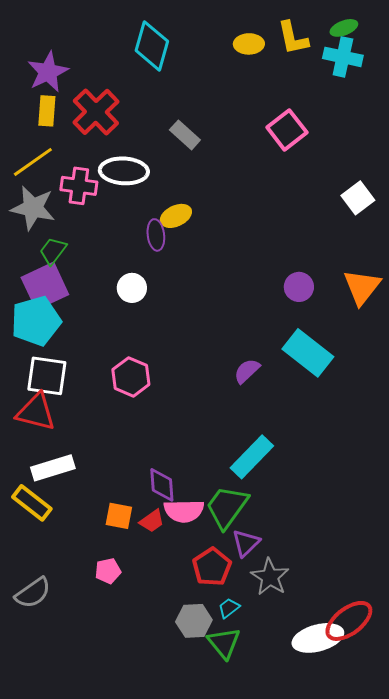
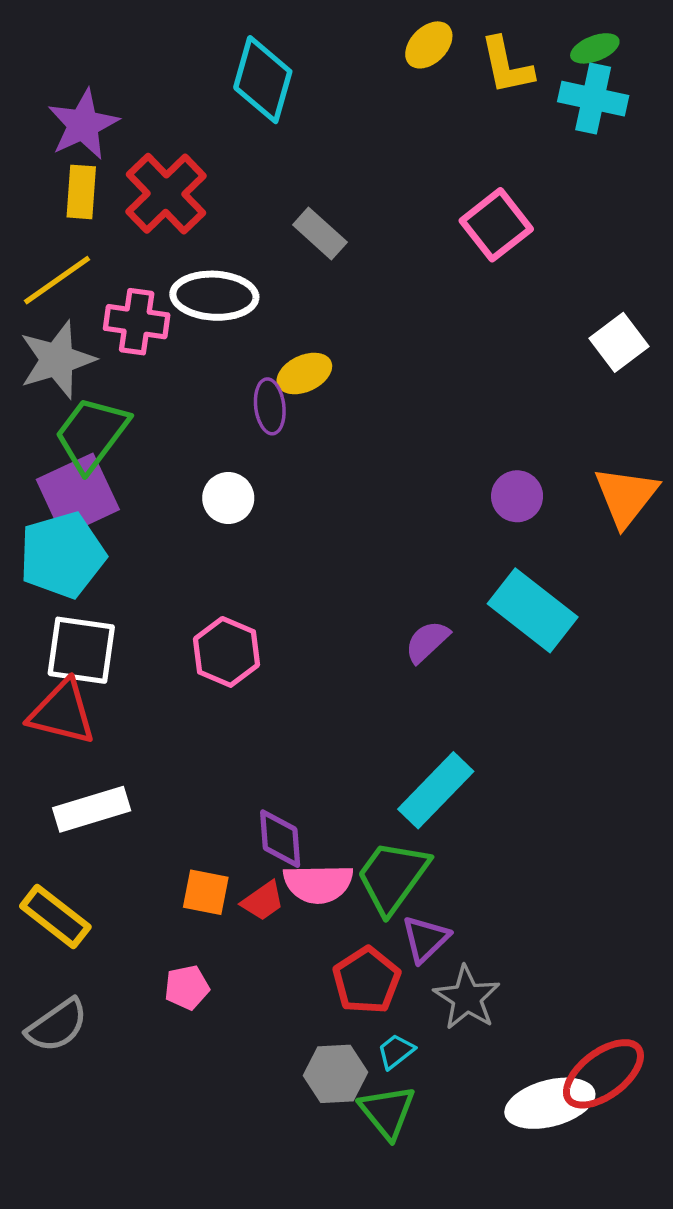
yellow ellipse: (249, 44) -> (429, 45), moved, turned -44
gray star: (33, 208) -> (57, 360), turned -30
green trapezoid: (53, 251) -> (92, 434), size x1.6
yellow rectangle: (32, 503) -> (55, 916), moved

